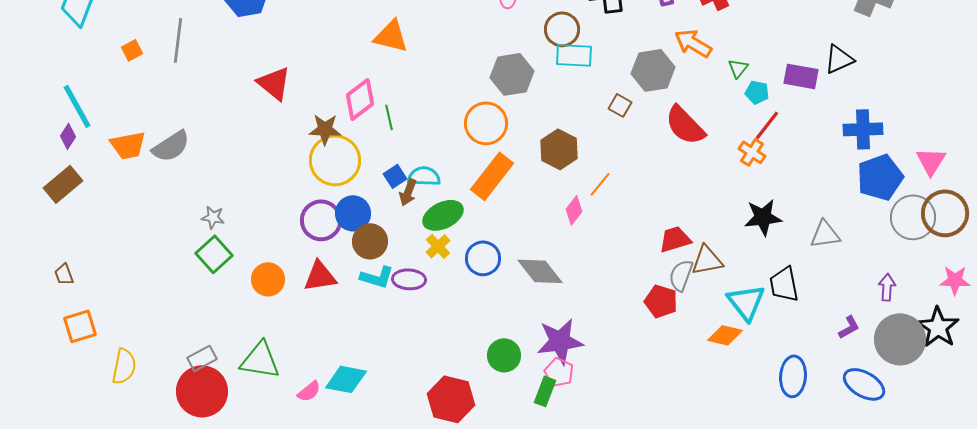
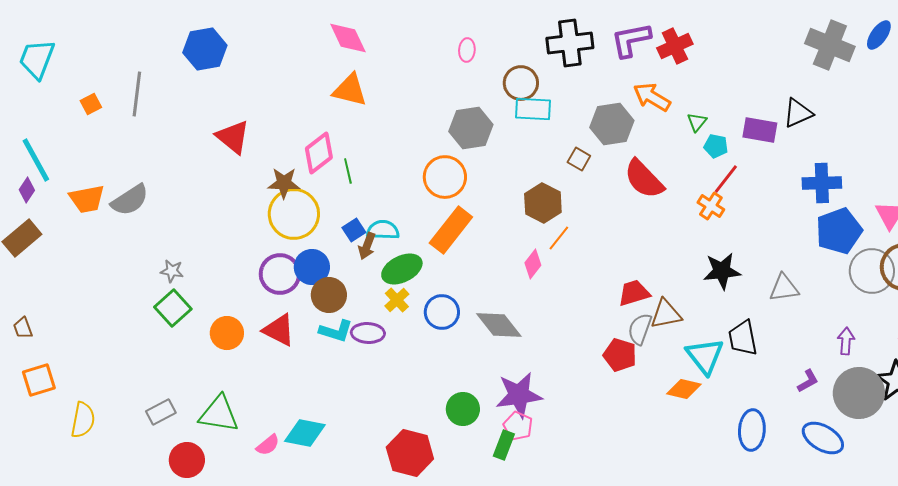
brown hexagon: (559, 149) -> (543, 203), moved
red triangle: (320, 276) -> (279, 330), turned 36
red circle: (202, 391) -> (187, 460), moved, size x0.7

